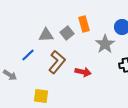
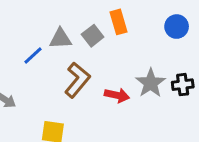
gray star: (105, 44) -> (151, 83), moved
blue line: (28, 55) -> (33, 56), moved

